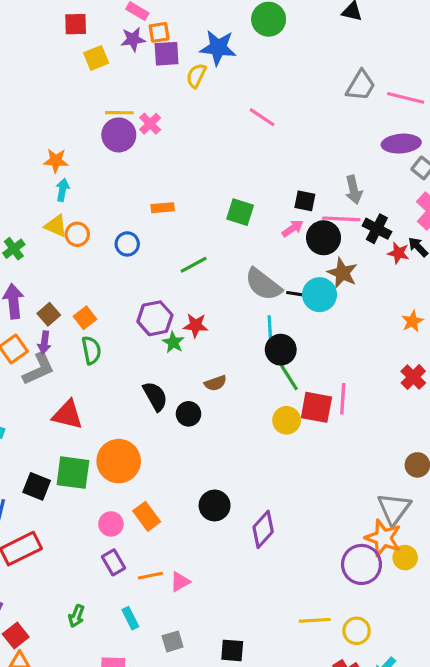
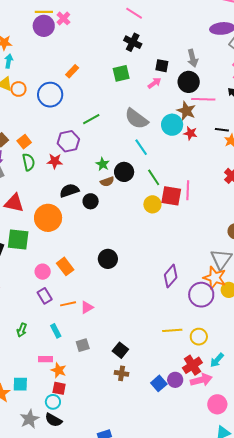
orange rectangle: (163, 208) -> (72, 71), turned -40
green square: (240, 212) -> (121, 73), turned -30
pink line: (341, 219) -> (203, 99), moved
black cross: (377, 229) -> (133, 42), moved
black circle: (324, 238) -> (189, 82), moved
blue circle: (127, 244) -> (50, 95), size x1.6
red star: (398, 253) -> (190, 133), moved
green line: (194, 265) -> (91, 119), moved
black line: (297, 294) -> (222, 130), moved
red star: (196, 325) -> (55, 161), moved
cyan line: (270, 330) -> (141, 147), turned -30
green star: (173, 342) -> (103, 164), moved
black circle: (281, 350) -> (124, 172), moved
black semicircle: (155, 396) -> (69, 190), turned -78
orange circle: (119, 461) -> (48, 218), moved
purple diamond: (263, 529) -> (171, 276), moved
black square: (232, 650) -> (120, 350), turned 35

